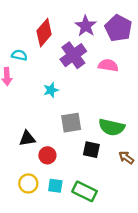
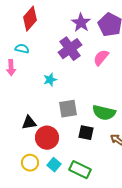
red diamond: (44, 33) -> (30, 19), moved
pink semicircle: (108, 65) -> (101, 58), turned -60
red circle: (47, 155) -> (47, 138), size x1.5
cyan square: (55, 186) -> (54, 165), turned 32

